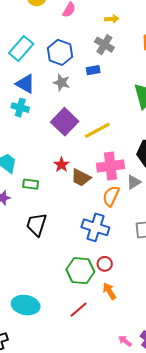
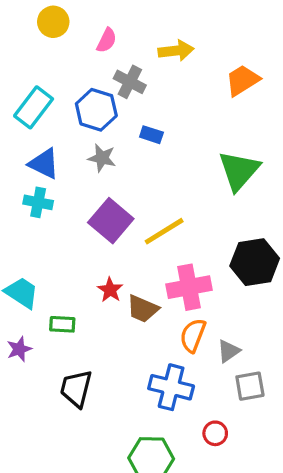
yellow arrow: (112, 19) -> (176, 51), size x1.5
gray cross: (104, 45) -> (130, 82), moved
blue rectangle: (93, 70) -> (151, 135), turned 32
gray triangle: (134, 182) -> (229, 351), moved
red circle: (105, 264) -> (215, 433), moved

